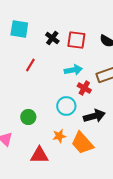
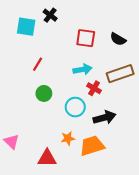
black cross: (52, 38) -> (50, 15), moved
green circle: (28, 117) -> (44, 93), moved
orange trapezoid: (82, 143) -> (92, 146), turned 115

